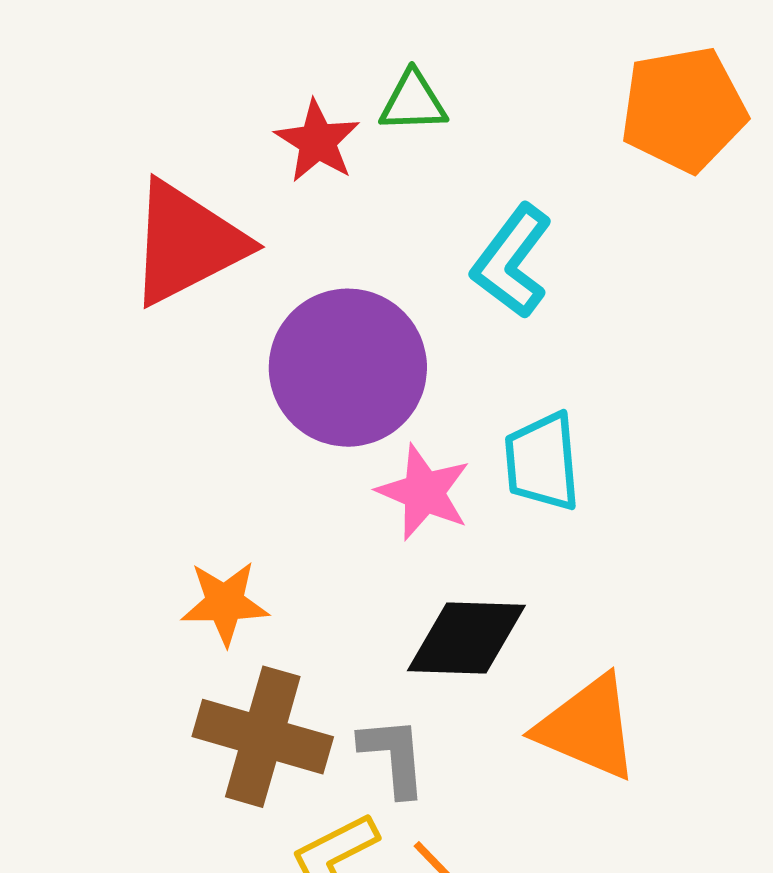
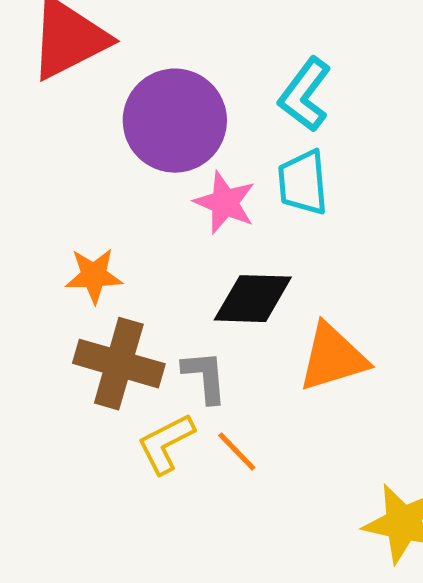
cyan L-shape: (512, 261) -> (305, 95), moved
orange triangle: (588, 728) -> (333, 358), turned -40

